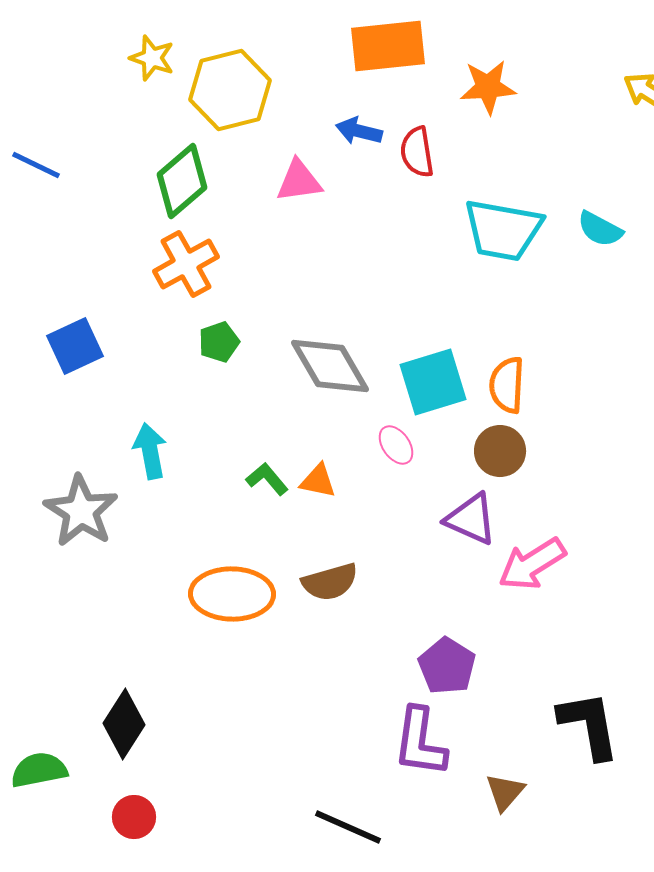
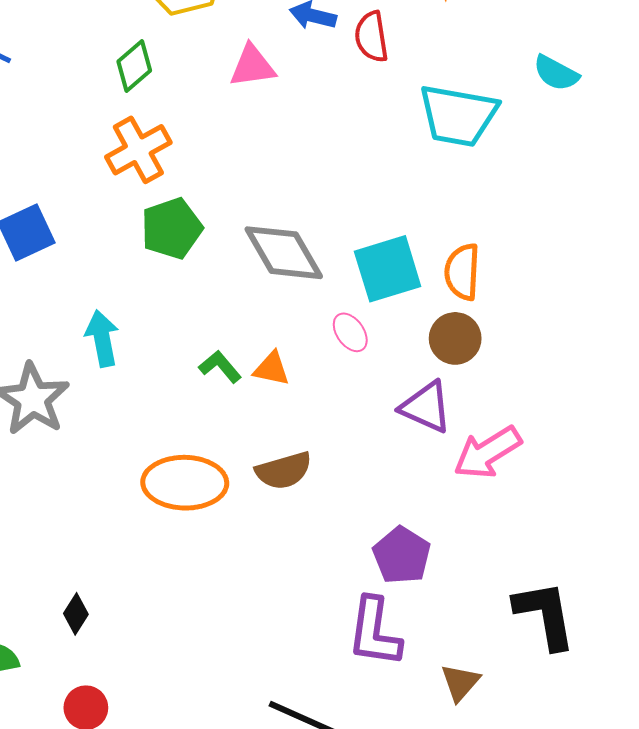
green diamond: (182, 181) -> (134, 66), size x0.7
cyan semicircle: (600, 229) -> (556, 73), moved
green pentagon: (219, 342) -> (172, 228), size x1.5
black diamond: (124, 724) -> (76, 614), size x0.6

